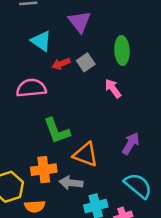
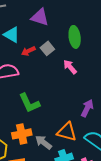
purple triangle: (80, 22) -> (40, 17), turned -30
orange triangle: (85, 154) -> (67, 132), moved
gray arrow: (71, 183) -> (44, 142), turned 36

